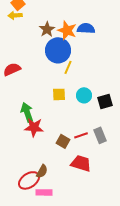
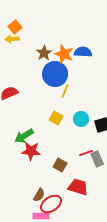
yellow square: (59, 94) -> (56, 118), turned 32
green arrow: (27, 112) -> (24, 136), turned -102
red line: (81, 135) -> (86, 153), moved
red ellipse: (29, 180) -> (51, 204), moved

